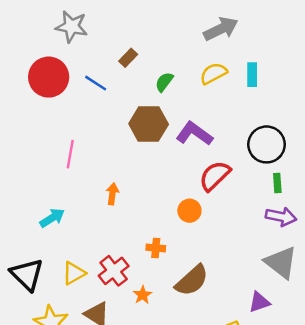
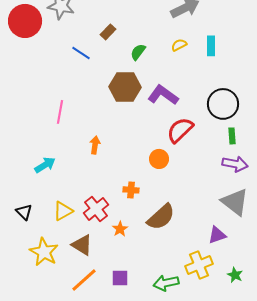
yellow semicircle: (214, 73) -> (179, 45), size x0.7
red circle: (49, 77) -> (25, 21), moved
black triangle: (27, 274) -> (24, 212), size x0.6

